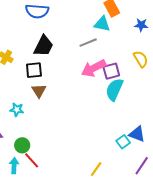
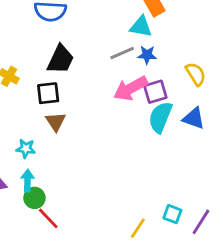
blue star: (141, 25) -> (147, 55), moved
blue triangle: (137, 134) -> (194, 118), moved
cyan square: (123, 142) -> (172, 214), moved, turned -32
cyan arrow: (14, 166) -> (27, 181), moved

